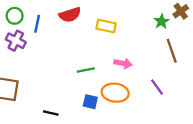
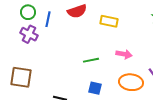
orange ellipse: (115, 93) -> (131, 82), moved

